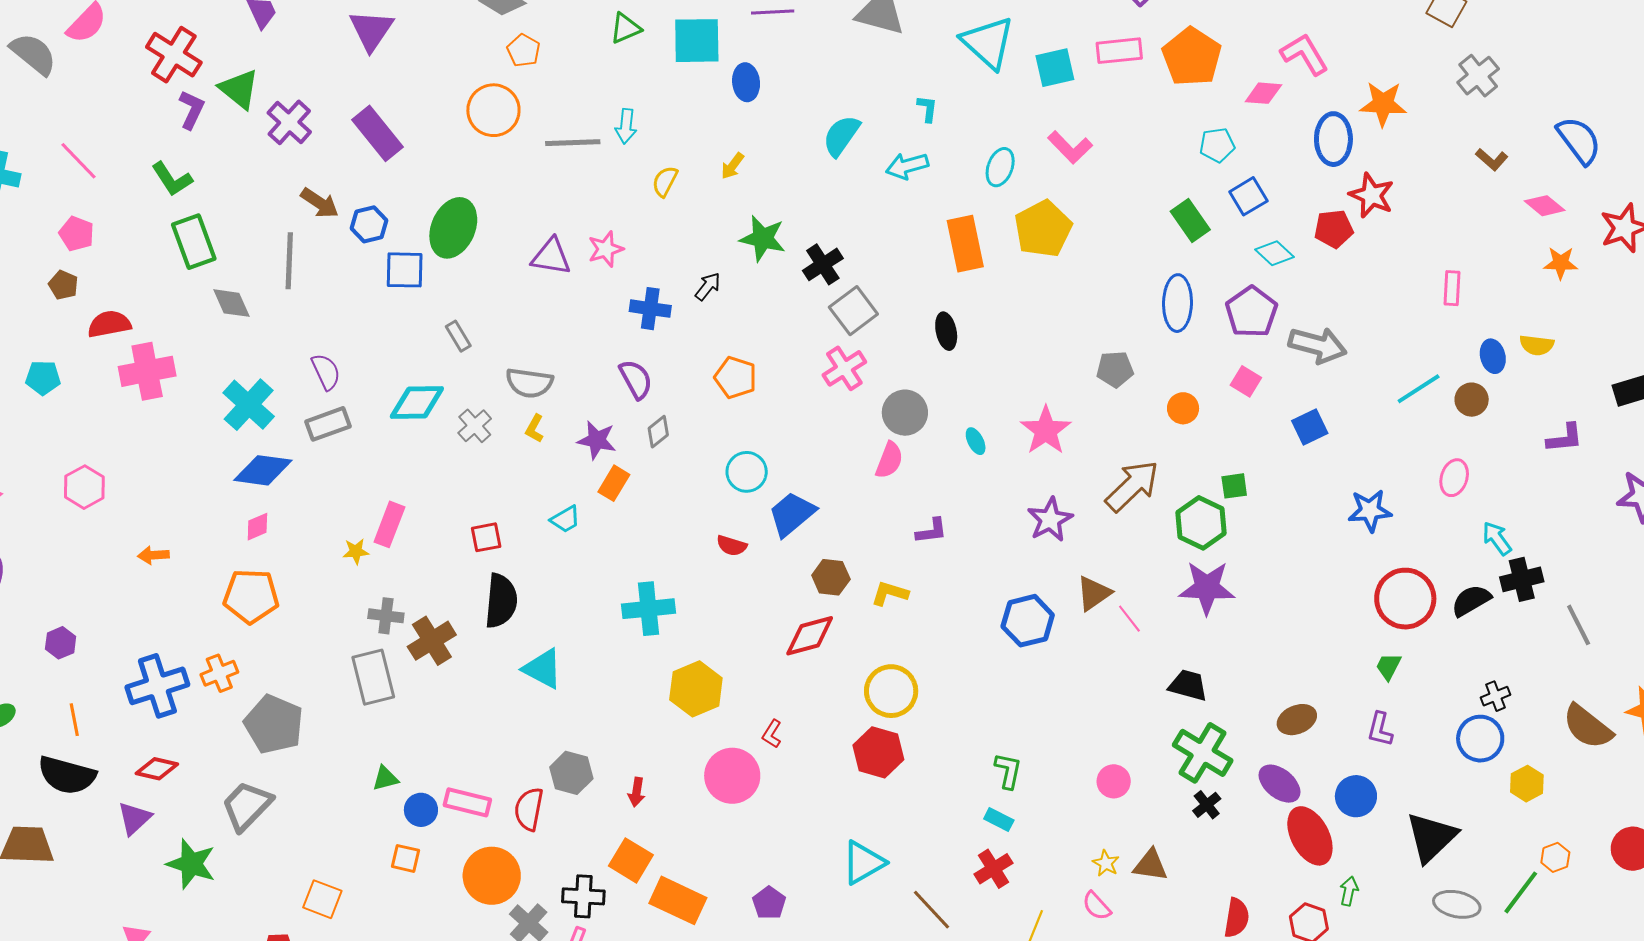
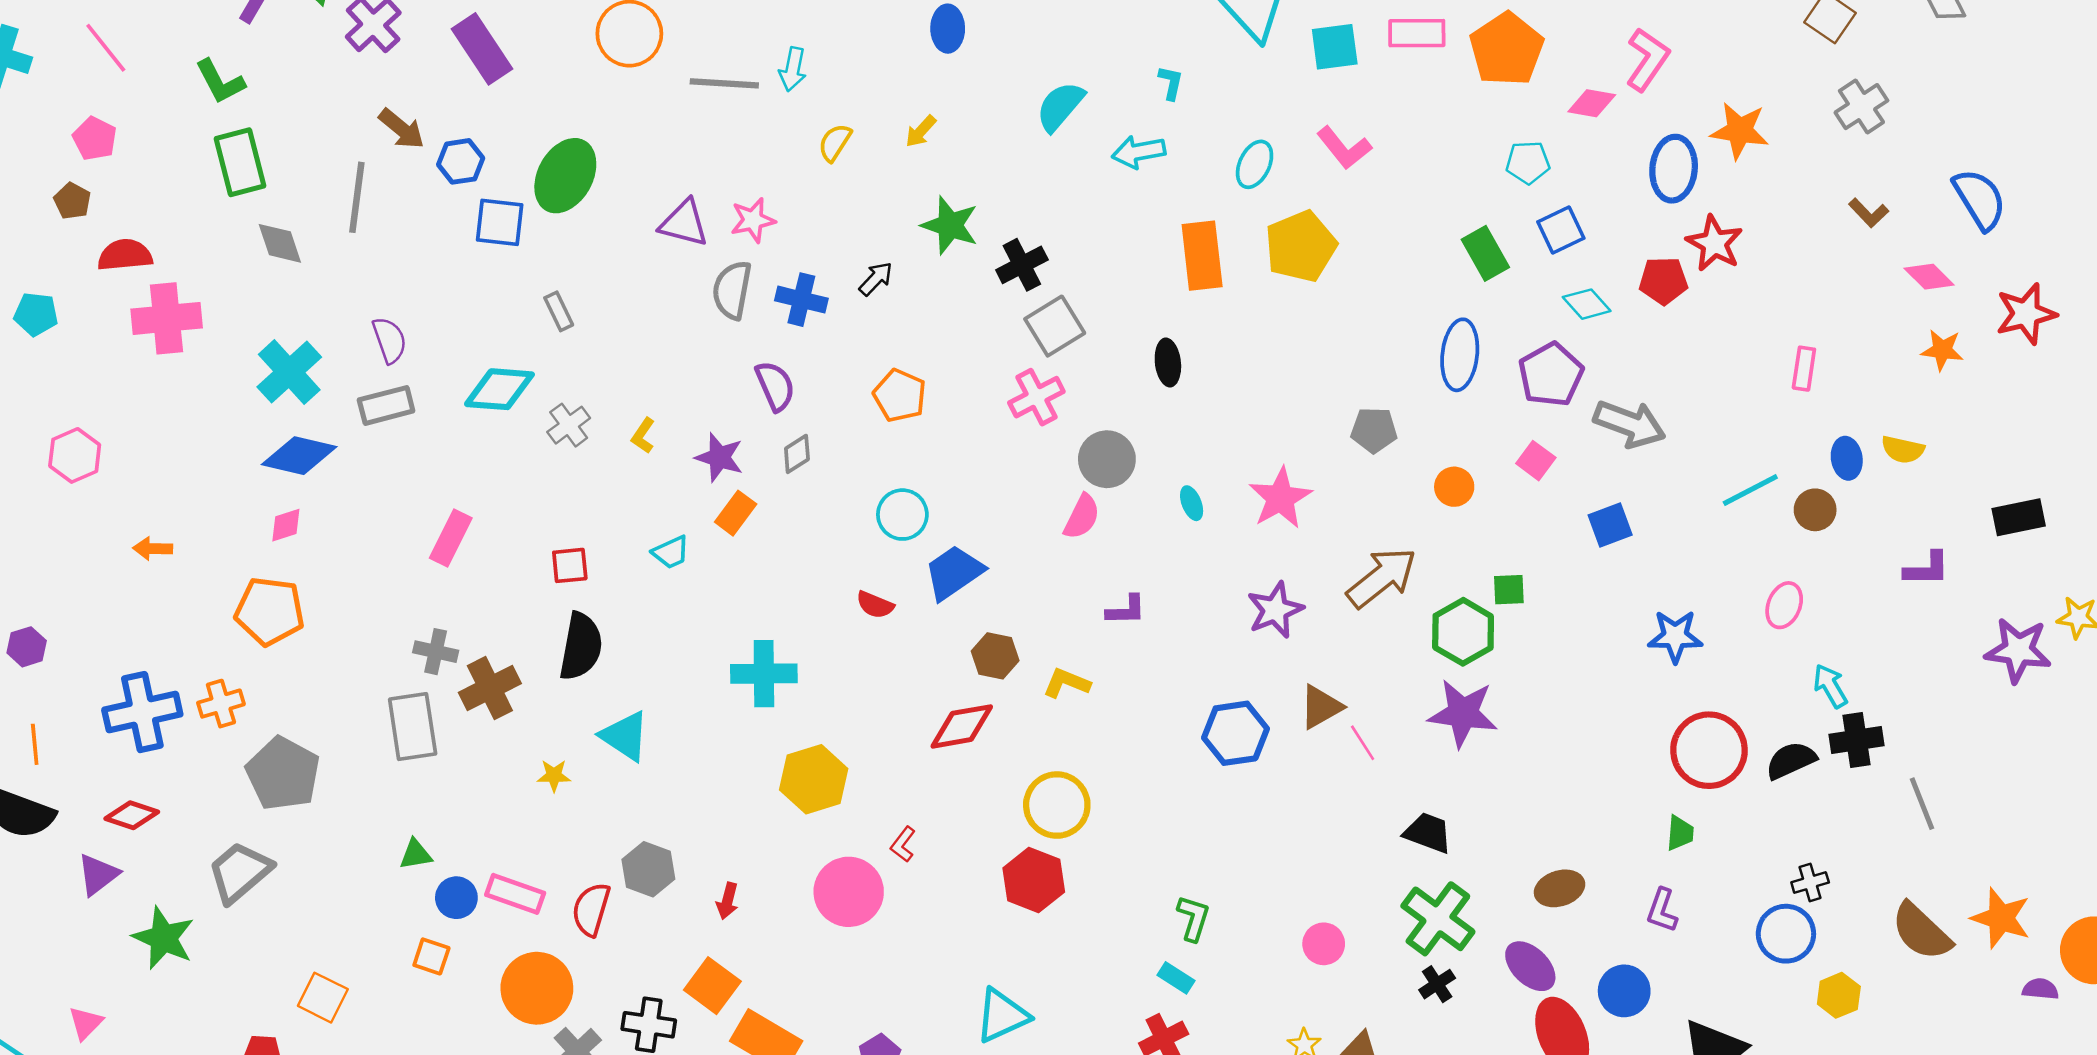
pink L-shape: (1304, 54) -> (1647, 59), turned 60
gray semicircle: (529, 383) -> (732, 290), moved, turned 87
yellow star: (356, 551) -> (554, 776), moved
green trapezoid: (1388, 666) -> (1680, 833), turned 152

